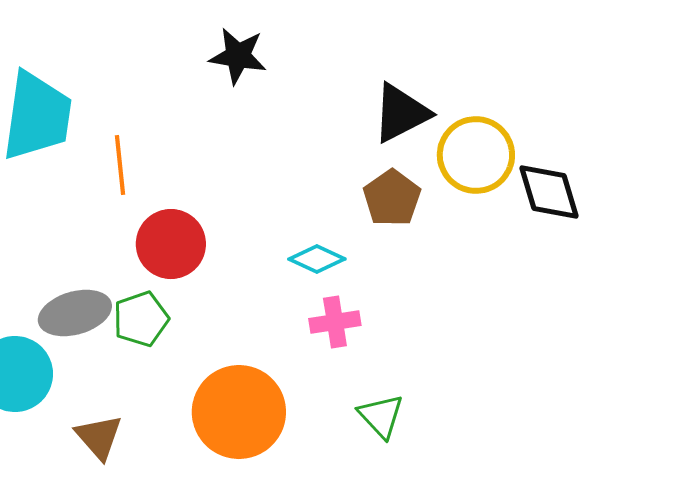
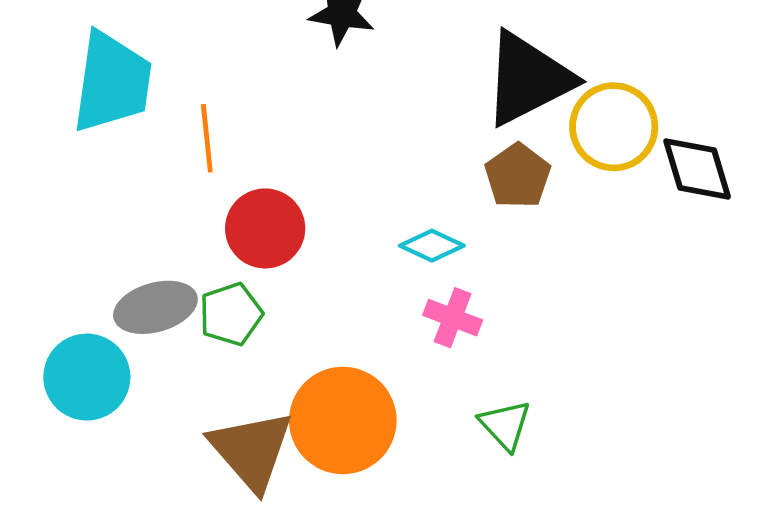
black triangle: (401, 113) -> (528, 79), size x1.4
pink cross: (335, 322) -> (453, 318), turned 30
brown triangle: (99, 437) -> (251, 450), moved, size x1.6

